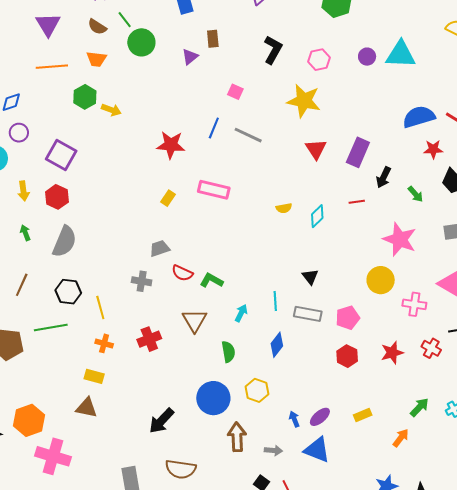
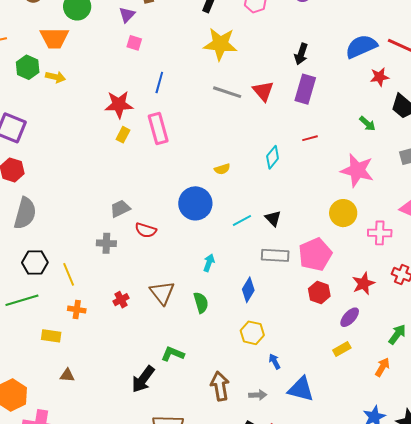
orange trapezoid: (97, 59) -> (54, 38), moved, size x1.4
pink square: (235, 92) -> (134, 43), moved
yellow star: (304, 101) -> (220, 44), moved
gray line: (248, 135) -> (227, 92), moved
black arrow: (384, 177) -> (301, 54), moved
pink rectangle: (214, 190) -> (158, 128), moved, turned 68
yellow rectangle: (168, 198) -> (123, 135), moved
yellow semicircle: (284, 208) -> (222, 169), moved
green L-shape: (212, 280) -> (173, 354), moved
cyan line: (275, 301) -> (242, 221), moved, turned 72
pink pentagon: (348, 318) -> (315, 254), size x1.4
brown triangle: (194, 320) -> (162, 293), moved
red cross: (149, 339) -> (121, 300), size x0.7
yellow rectangle: (94, 376) -> (51, 336), moved
yellow hexagon: (257, 390) -> (252, 333), moved
blue circle: (213, 398) -> (195, 203), moved
brown triangle: (87, 408) -> (67, 375), size x0.7
purple ellipse: (320, 417) -> (350, 317), moved

